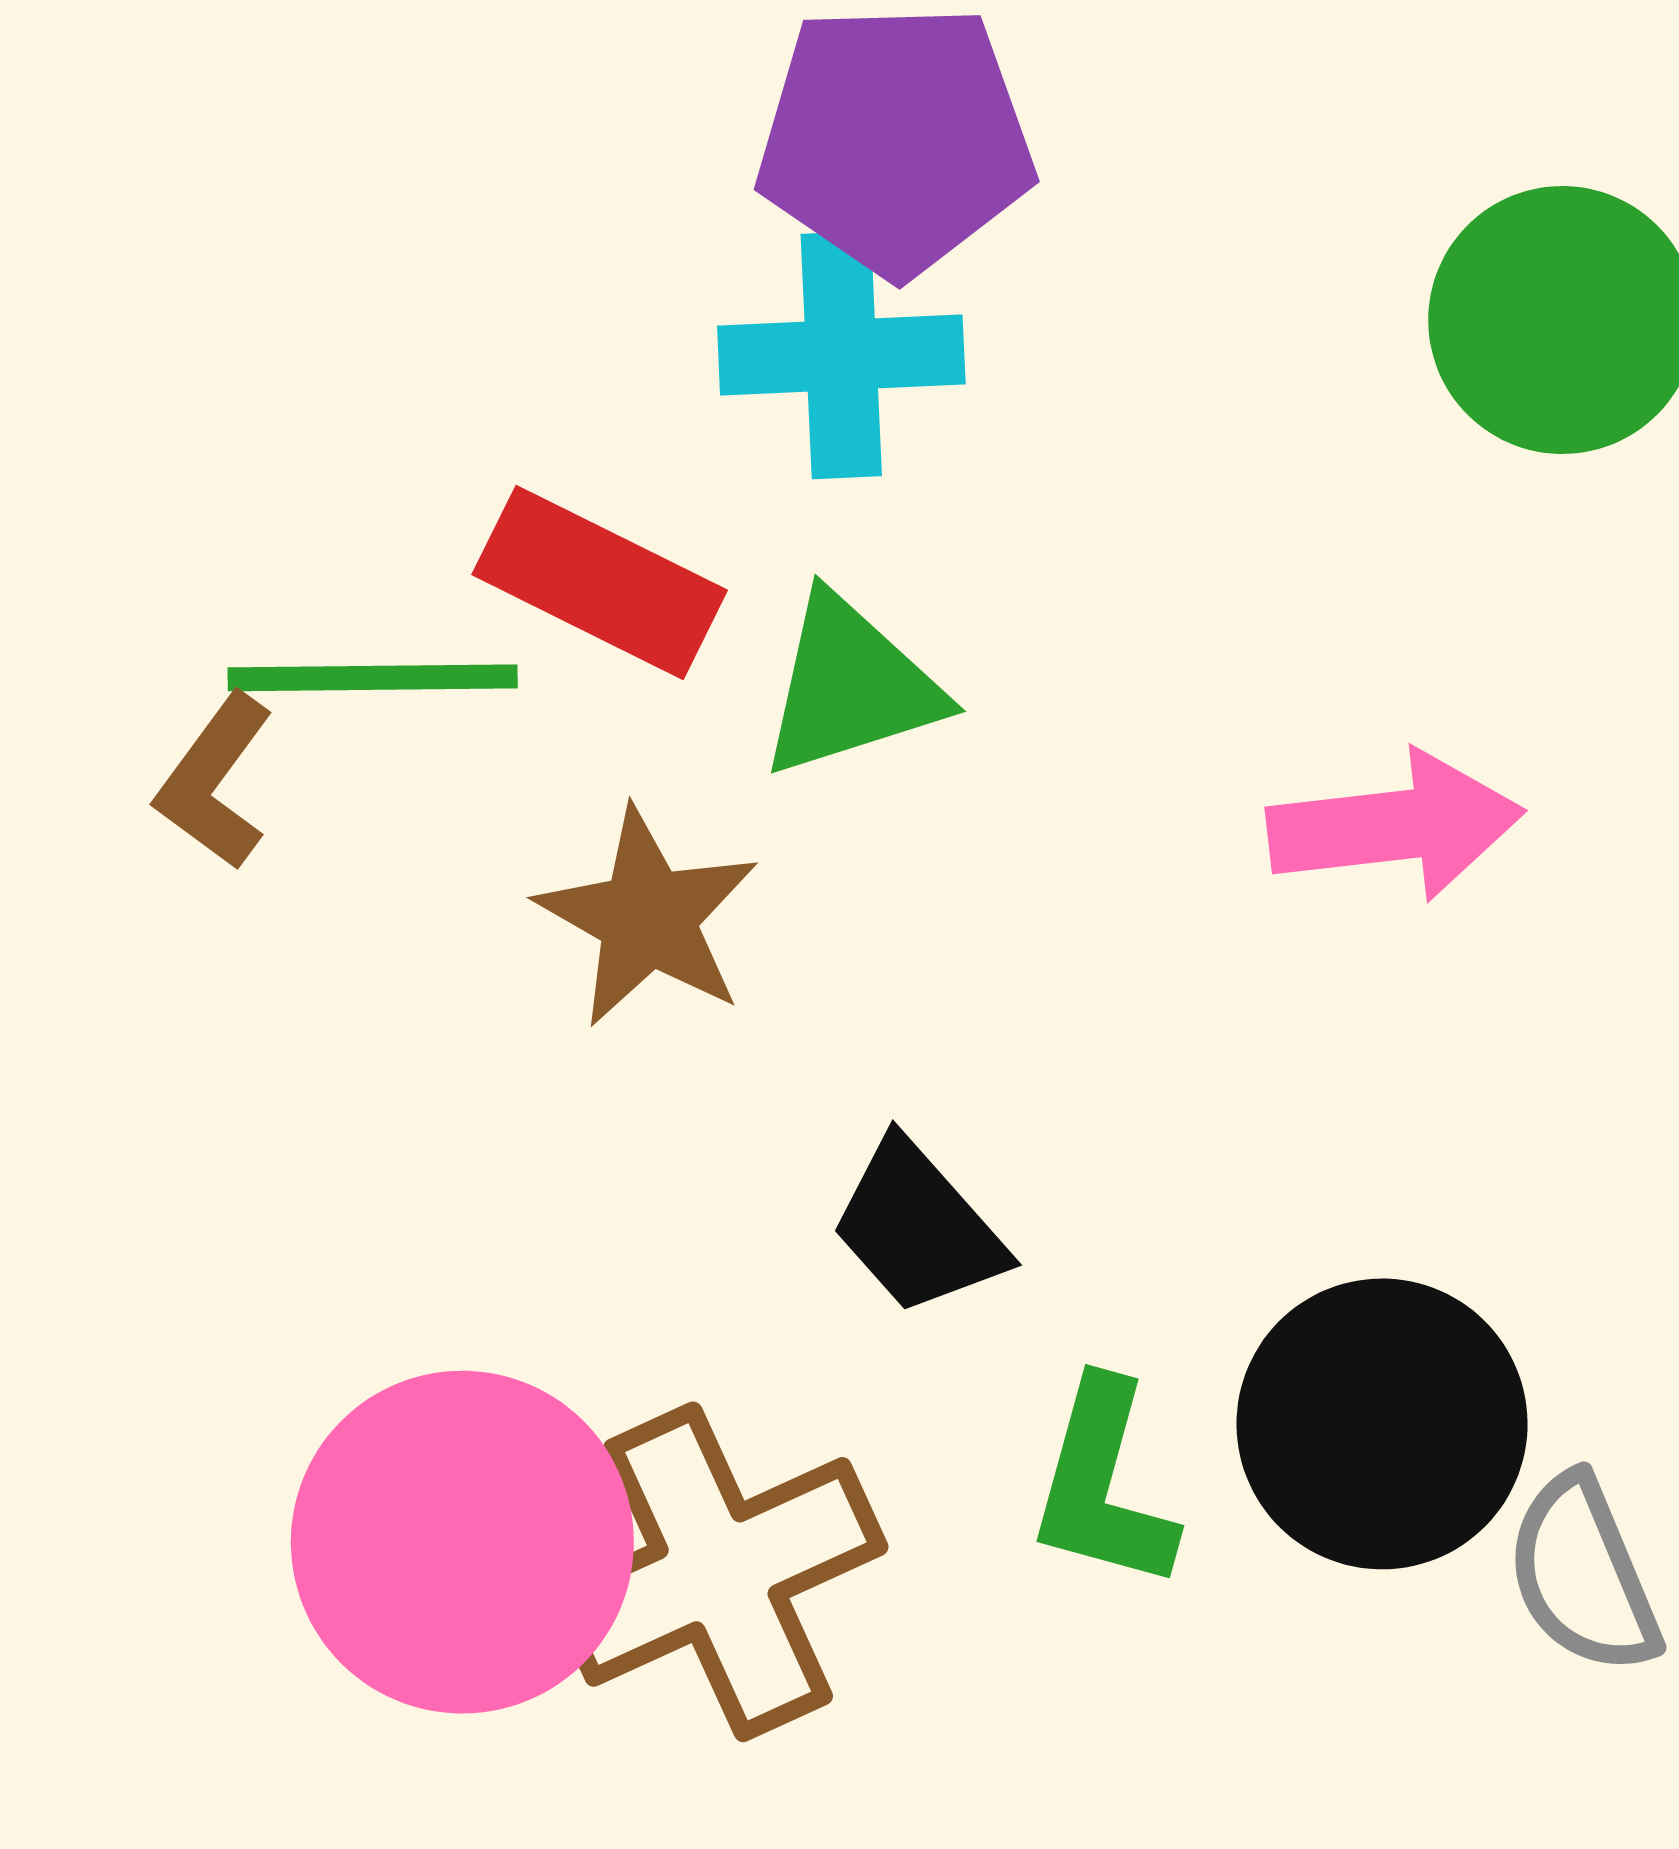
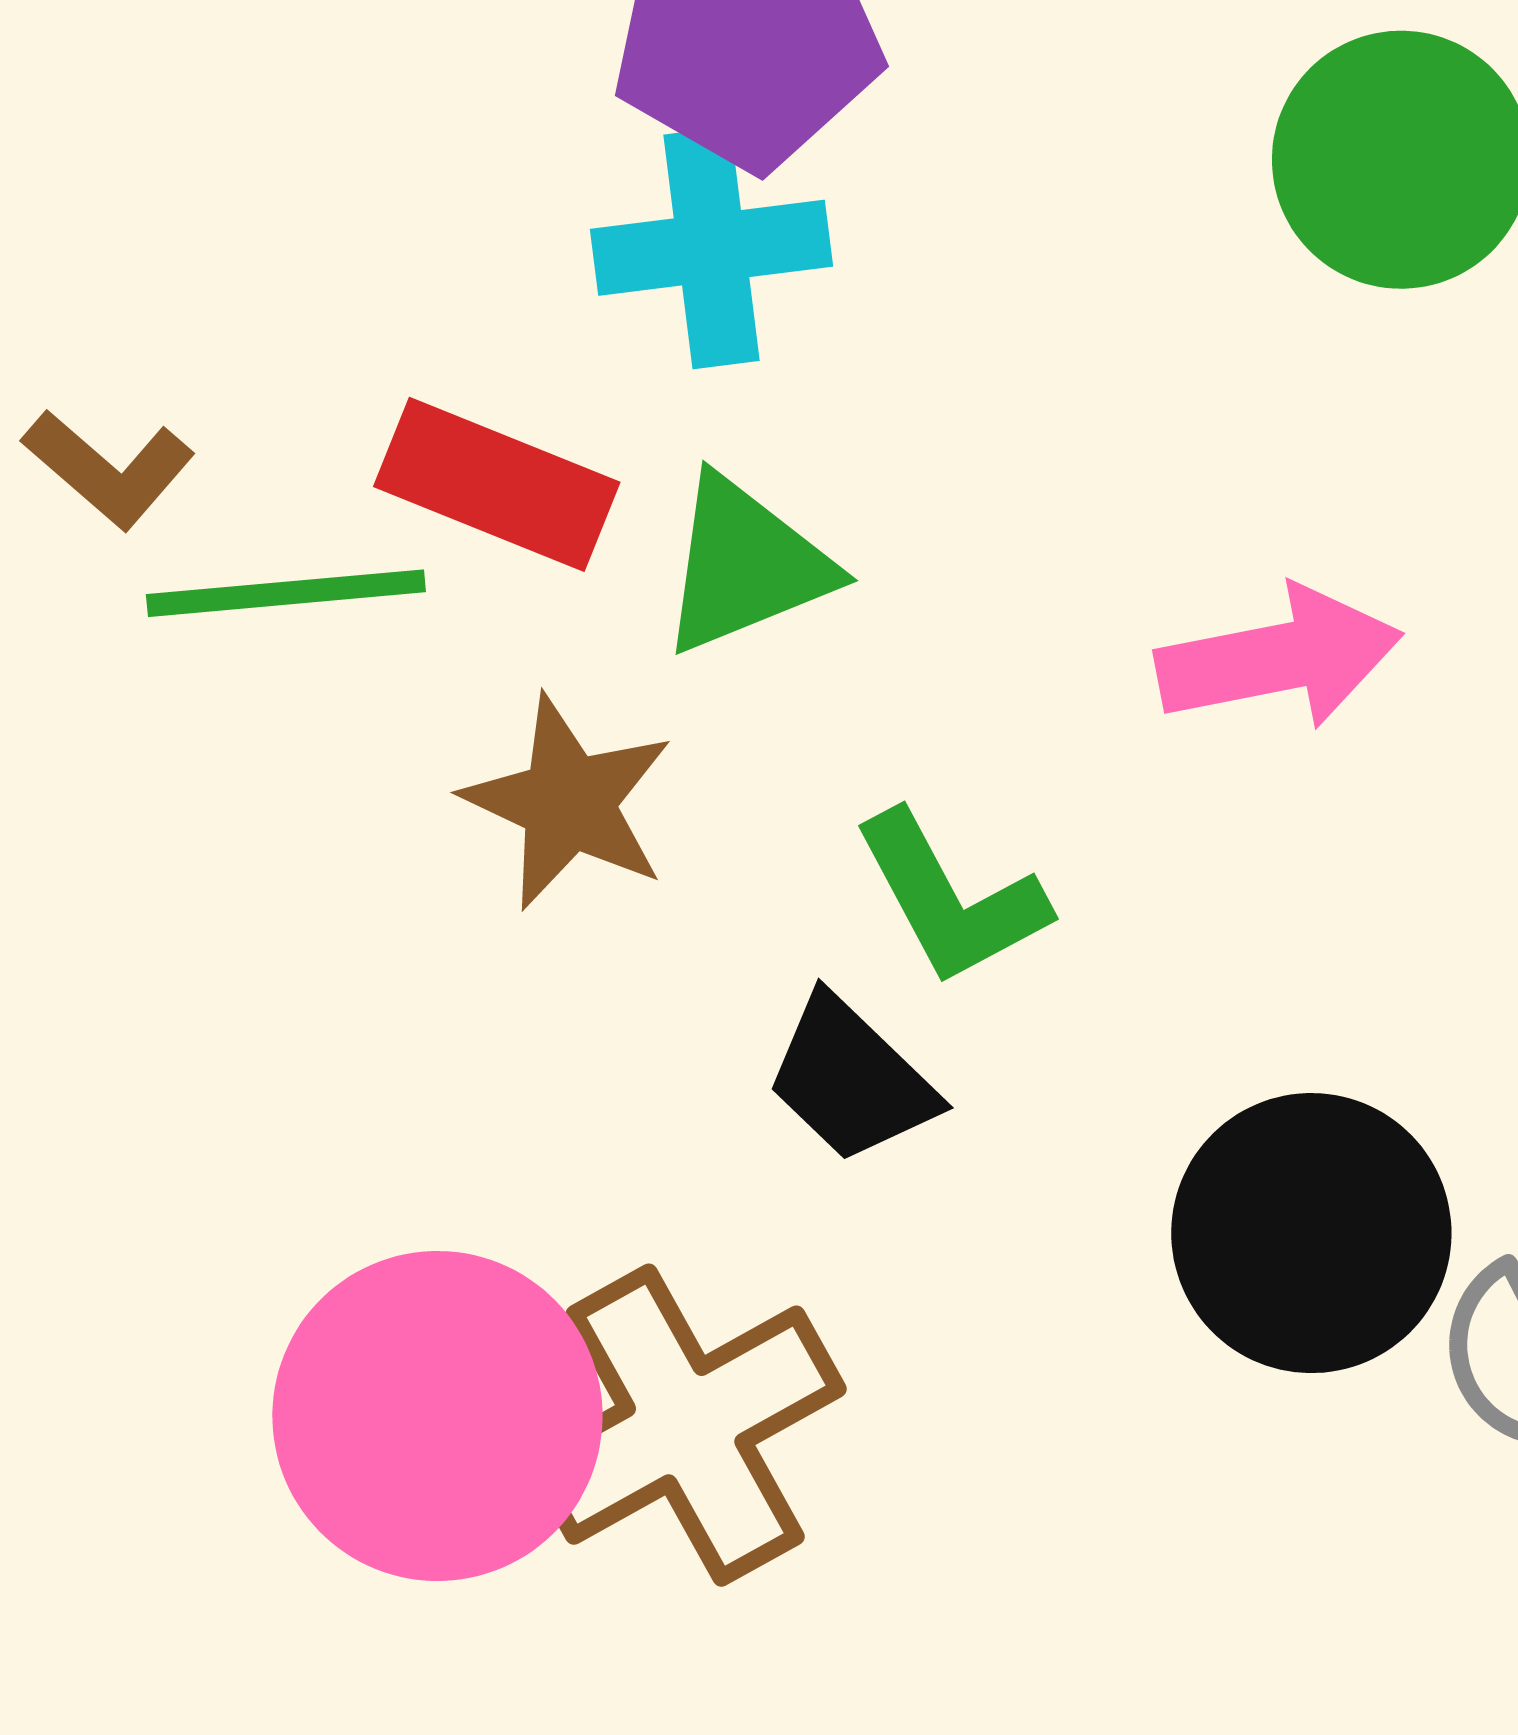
brown L-shape: (215, 781) -> (109, 469), moved, turned -81
green L-shape: (1103, 1485) -> (951, 899), moved, turned -39

